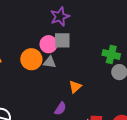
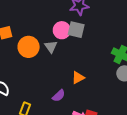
orange circle: (31, 59) -> (29, 47), moved
gray triangle: (50, 62) -> (51, 47), moved, turned 32

